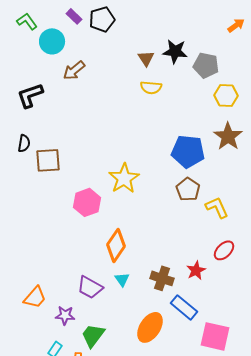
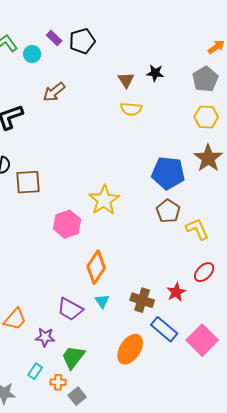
cyan circle: (52, 41) -> (32, 54), moved, size x0.7
black star: (175, 51) -> (155, 73), size x0.7
gray pentagon: (206, 65) -> (205, 79), moved, turned 30
pink square: (215, 336) -> (202, 340), moved, turned 32

